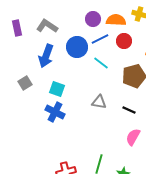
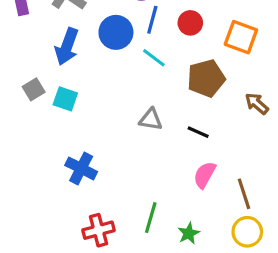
blue line: (100, 39) -> (152, 20), turned -48
cyan square: (57, 89) -> (65, 99), moved
blue cross: (55, 112) -> (81, 168), moved

